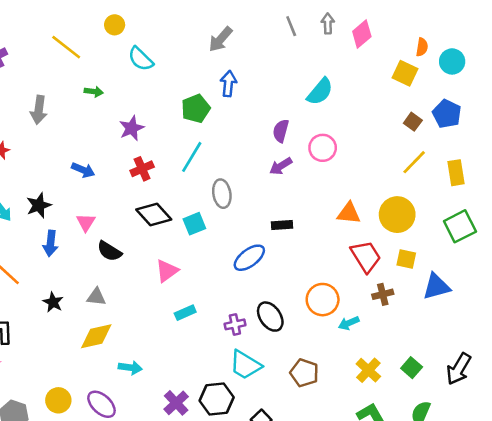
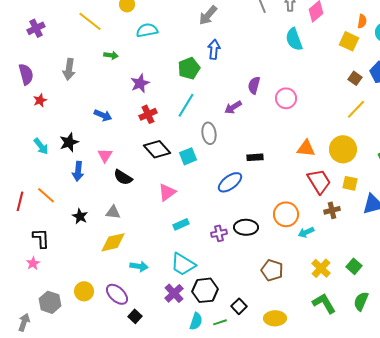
cyan semicircle: (141, 59) -> (147, 30), turned 125
cyan semicircle: (320, 92) -> (294, 39), moved, turned 120
purple arrow: (281, 166) -> (233, 107), moved
black ellipse: (270, 317) -> (246, 227), turned -55
cyan trapezoid: (245, 365) -> (183, 264), moved

